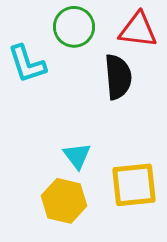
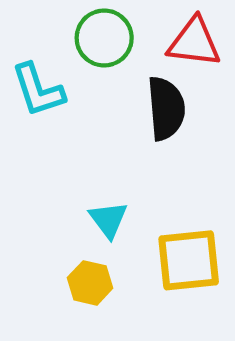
yellow hexagon: (64, 201) -> (90, 283), size x0.7

